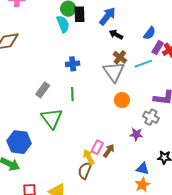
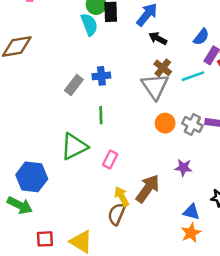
gray rectangle: (43, 90) -> (74, 85), moved
gray cross: (151, 117) -> (192, 124), moved
green triangle: (52, 118) -> (74, 146), turned 40
pink rectangle: (97, 147) -> (110, 160), moved
brown arrow: (109, 151) -> (148, 189), size x1.6

